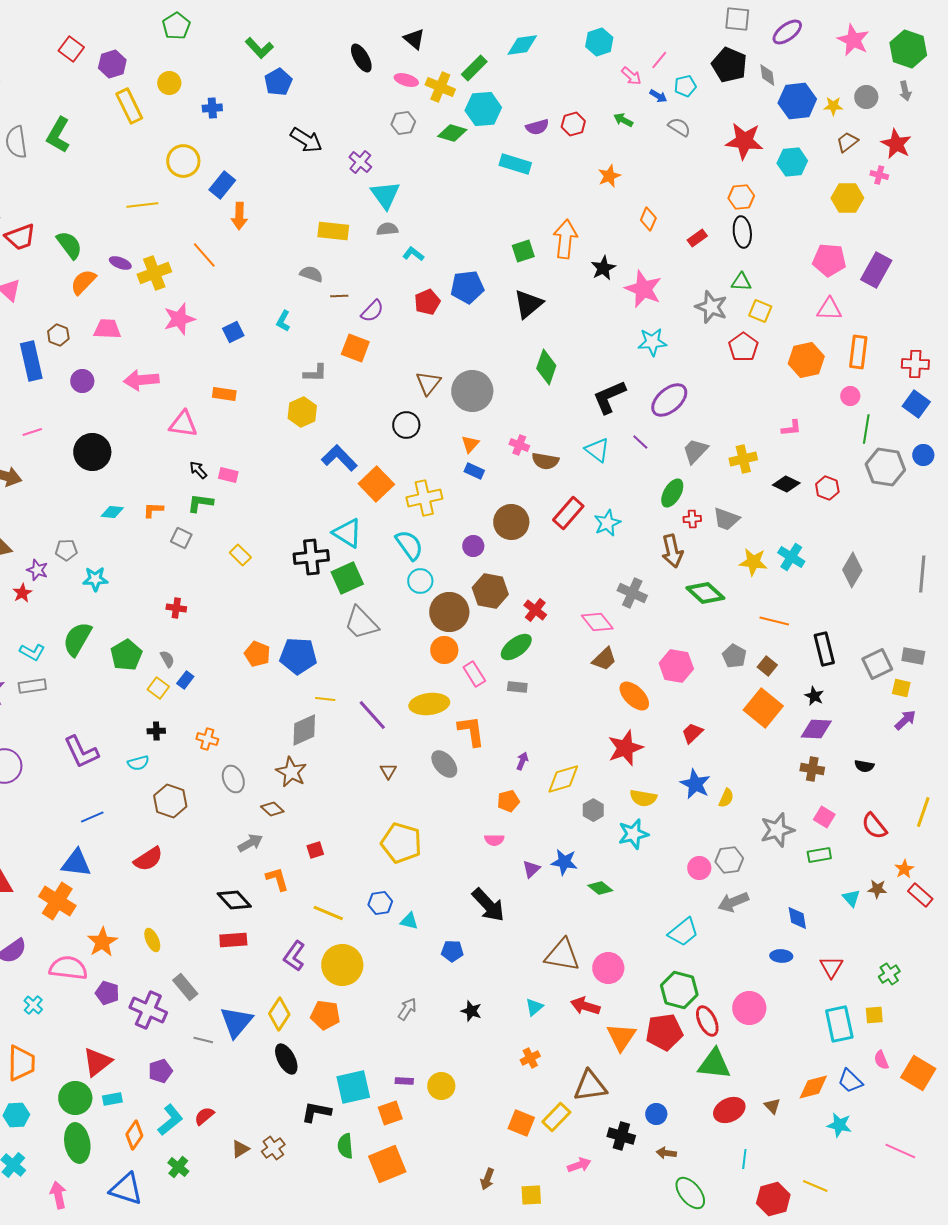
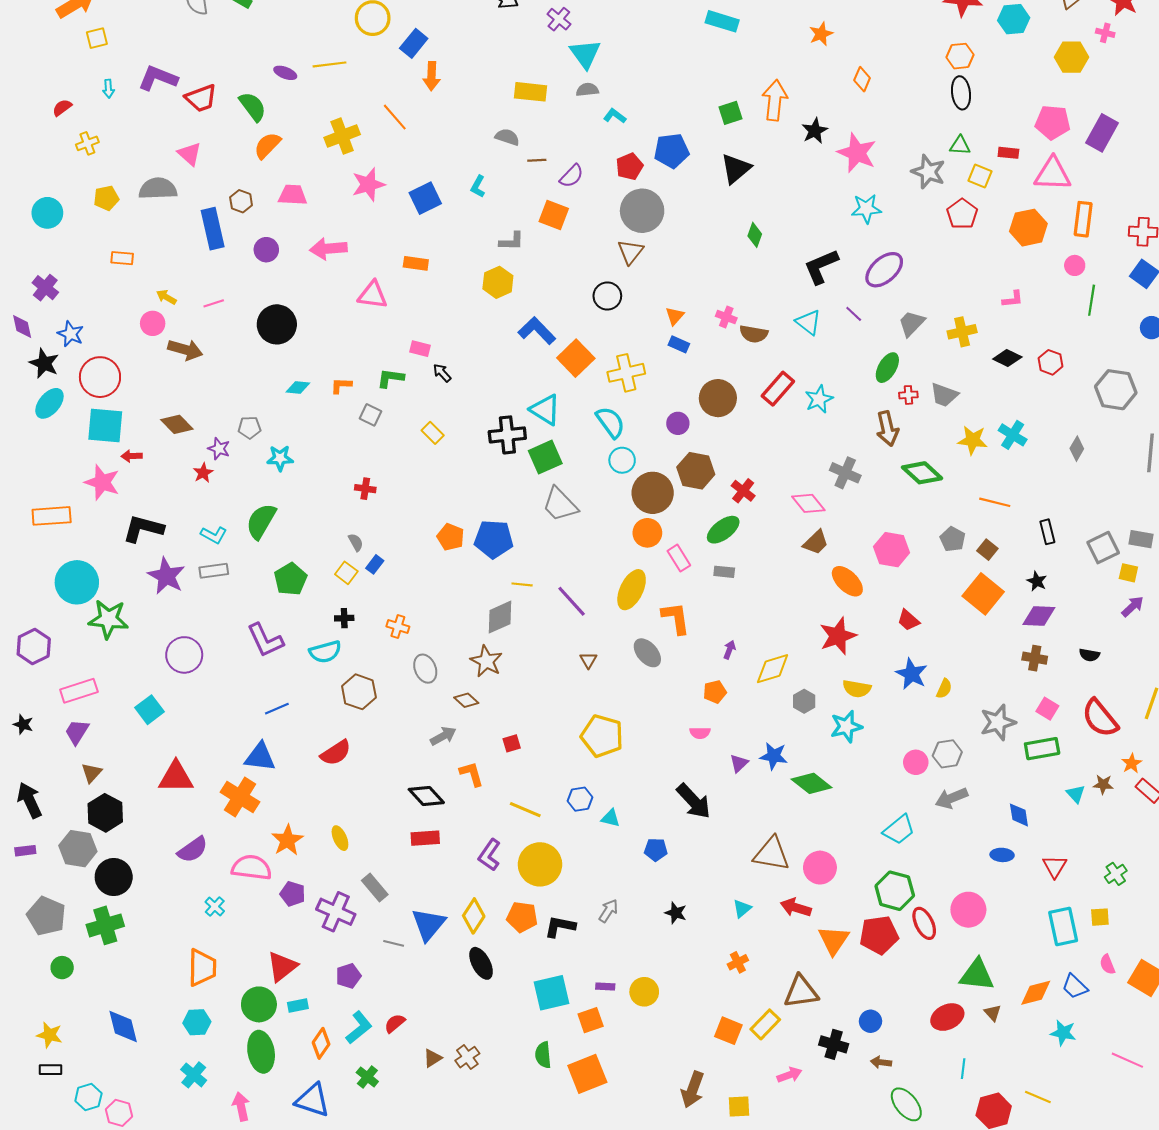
red rectangle: (697, 238) -> (1008, 153), moved, turned 42
purple ellipse: (120, 263) -> (285, 73), moved
pink triangle: (829, 309) -> (1053, 174), size x1.4
blue square: (233, 332) -> (425, 198), size x1.4
green diamond: (546, 367) -> (755, 235), size x0.7
gray circle: (472, 391) -> (642, 211), moved
gray hexagon: (885, 467) -> (1116, 390), moved
black arrow: (198, 470) -> (442, 373), moved
gray diamond: (852, 570) -> (1077, 449), size x0.7
black rectangle: (824, 649) -> (1047, 532), size x0.7
green pentagon: (126, 655) -> (291, 579), moved
yellow ellipse: (429, 704) -> (632, 590), turned -57
red trapezoid: (692, 733) -> (908, 620), turned -95
cyan semicircle: (138, 763) -> (325, 652), size x1.4
red semicircle: (874, 826) -> (1100, 718), size x1.4
green rectangle: (819, 855) -> (1042, 749), size x1.4
green diamond: (600, 888) -> (812, 783), size x1.5
green triangle: (714, 1064) -> (977, 975), moved
black L-shape: (316, 1112) -> (560, 927), moved
brown arrow: (487, 1179) -> (693, 1090), size x1.6

